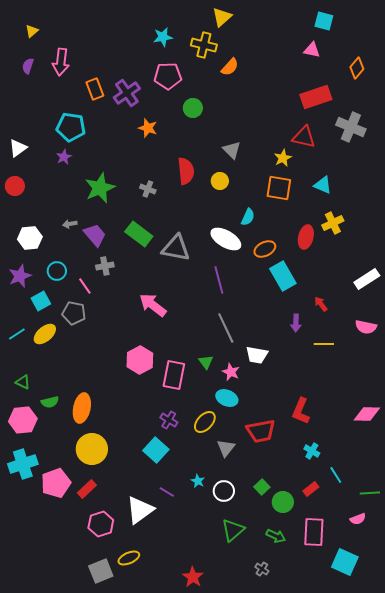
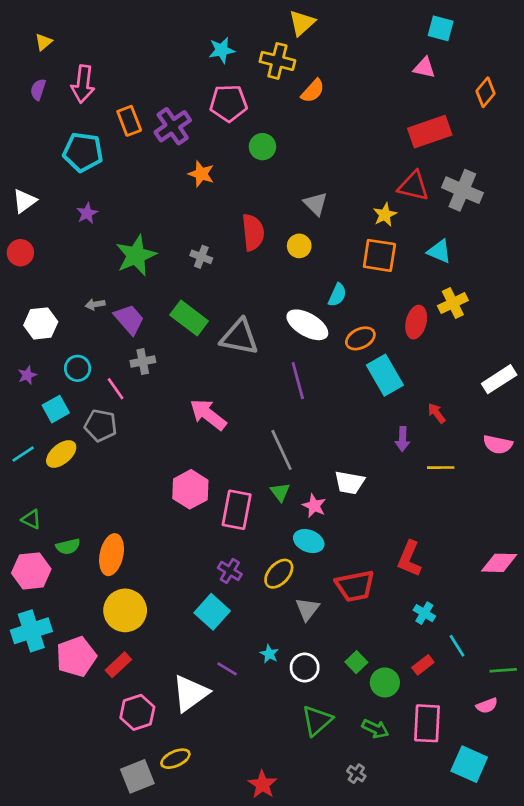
cyan pentagon: (71, 127) -> (83, 152), moved
gray cross: (351, 127) -> (462, 190), moved
purple star: (20, 276) -> (27, 375), size x0.6
gray line: (226, 328) -> (282, 450), moved

